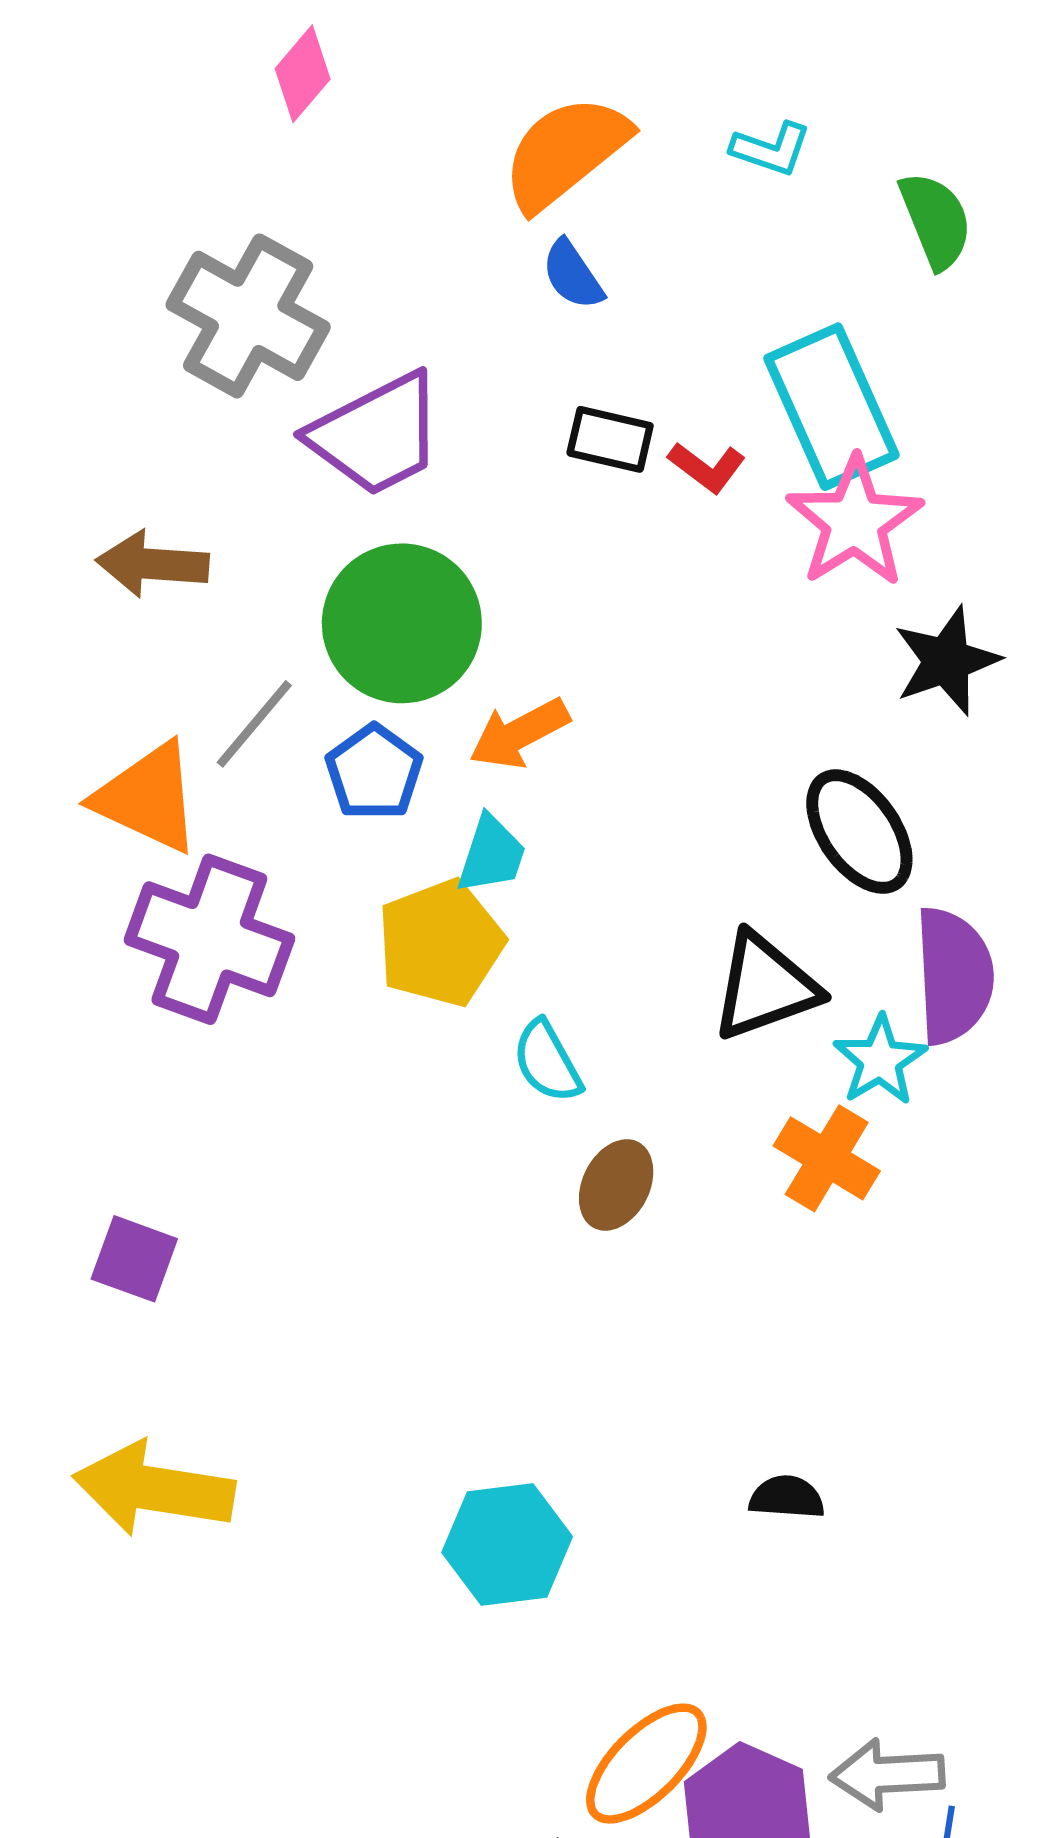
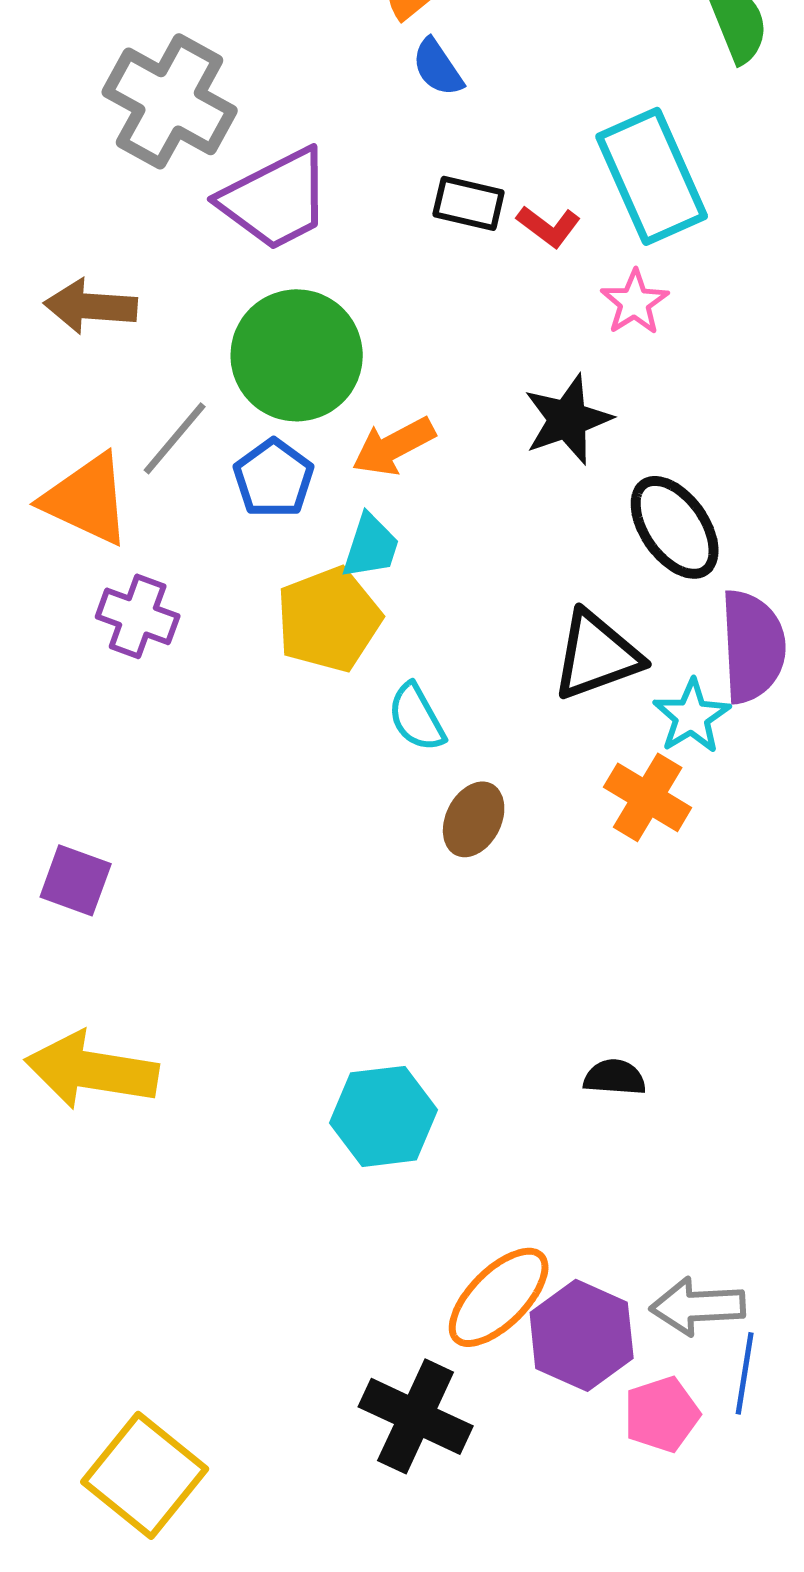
pink star: (855, 522) -> (635, 302), moved, size x0.6
black star: (947, 661) -> (568, 419), moved
purple cross: (209, 939) -> (138, 616), size x0.6

